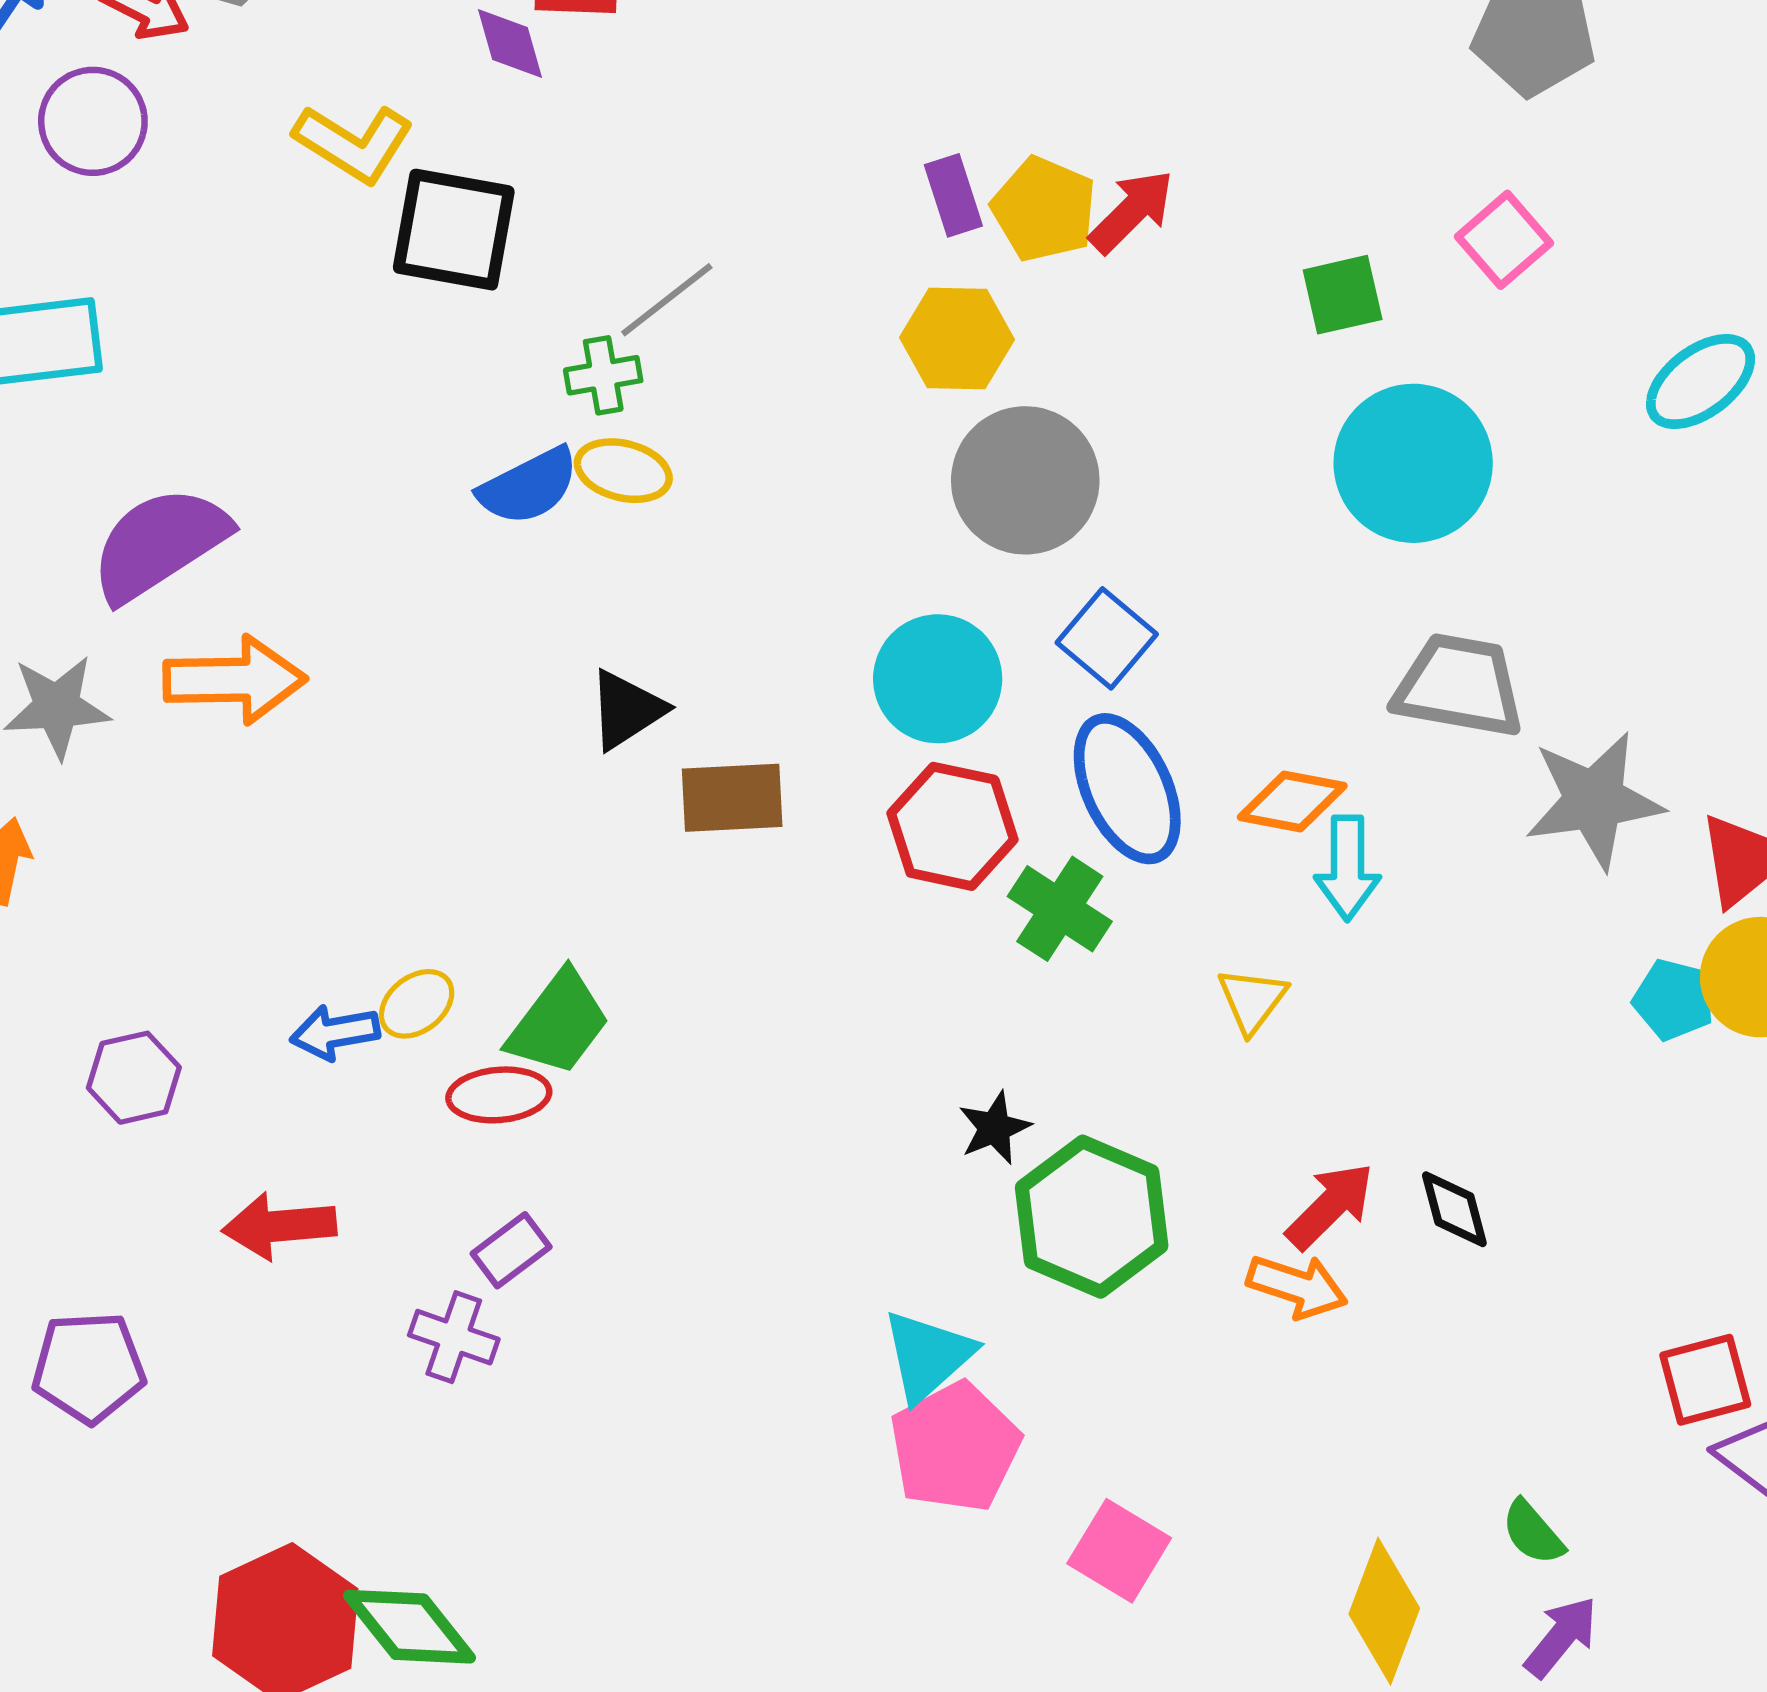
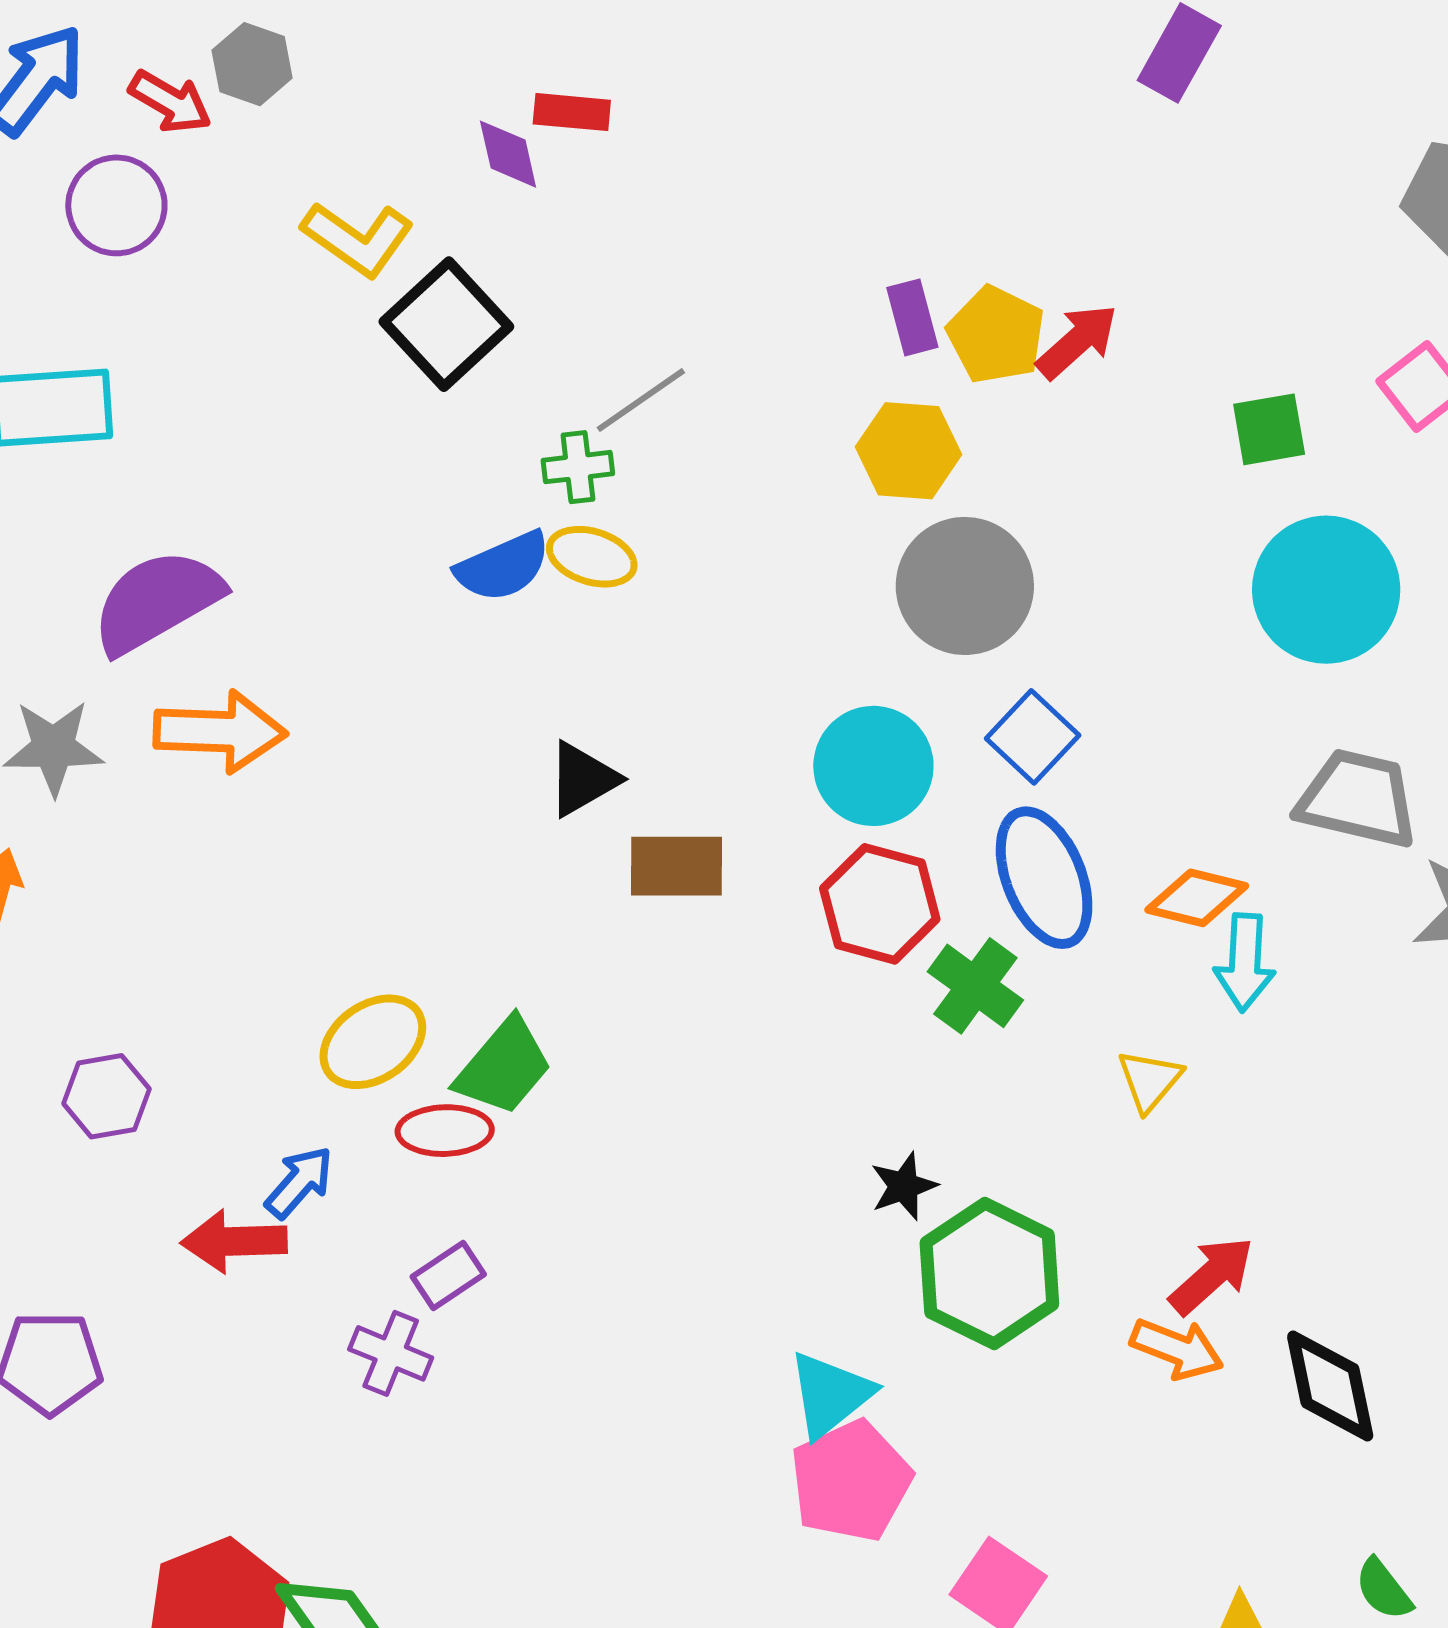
black square: (454, 230) -> (446, 324), turned 34
yellow ellipse: (417, 1004) -> (373, 1042), size x1.5
blue arrow: (335, 1032) -> (299, 1182), moved, turned 138
black diamond: (1454, 1209) -> (1330, 1386), moved, size x1.5

